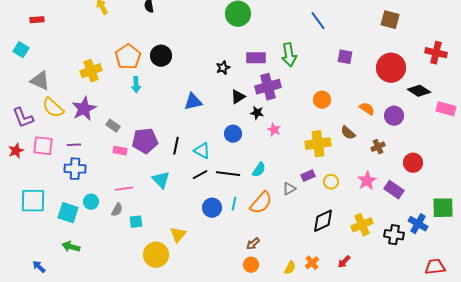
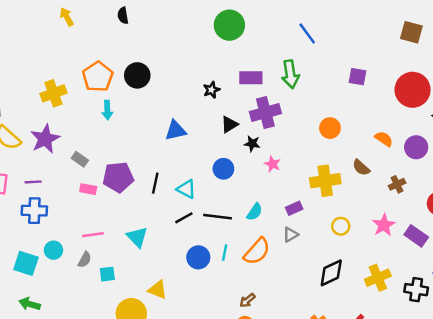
blue line: (318, 21) -> (307, 34), moved
purple rectangle: (308, 176) -> (294, 208), moved
cyan triangle: (161, 180) -> (137, 237), moved
yellow triangle: (178, 235) -> (158, 290), turned -48

